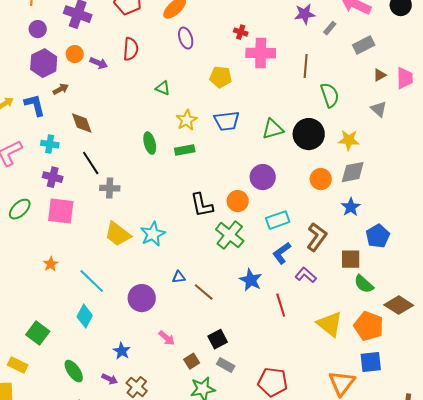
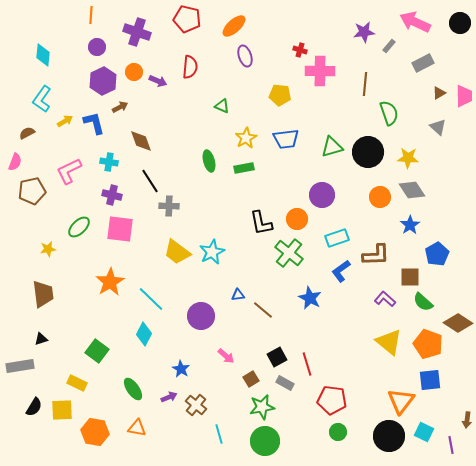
gray diamond: (353, 172) -> (412, 190), turned 68
brown L-shape: (317, 237) -> (376, 255), turned 52
orange star: (51, 264) -> (110, 282), size x1.8
purple L-shape: (306, 275) -> (385, 299), moved
red line: (281, 305) -> (307, 364), moved
purple arrow: (110, 379) -> (169, 397), turned -49

